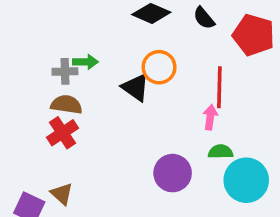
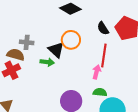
black semicircle: (204, 18) -> (103, 28), moved
green arrow: (85, 62) -> (47, 62), moved
gray cross: (65, 71) -> (27, 42), moved

